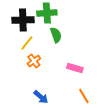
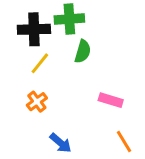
green semicircle: (56, 35) -> (83, 51), turned 35
orange cross: (34, 61) -> (37, 102), moved

